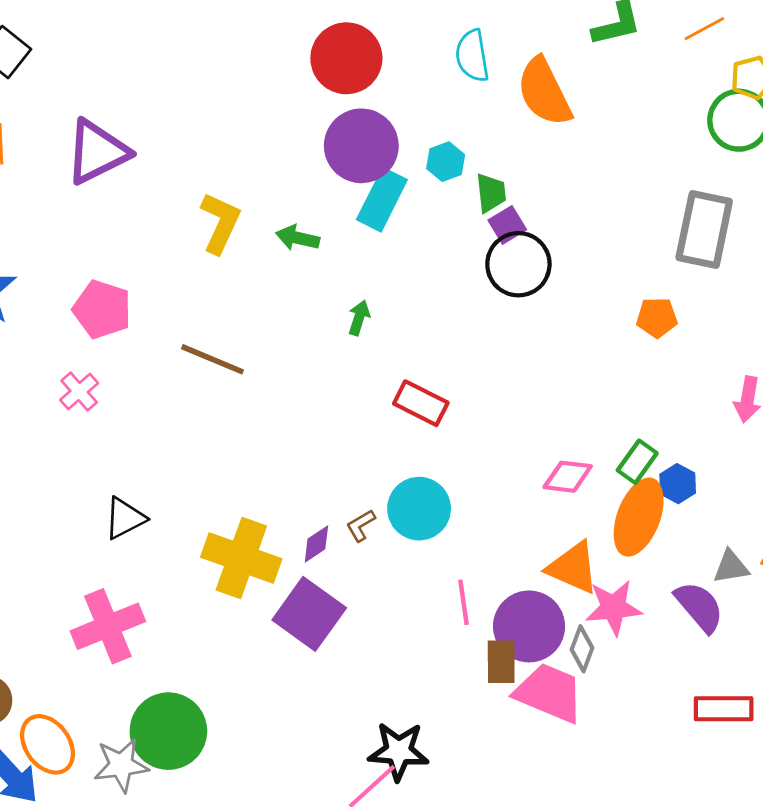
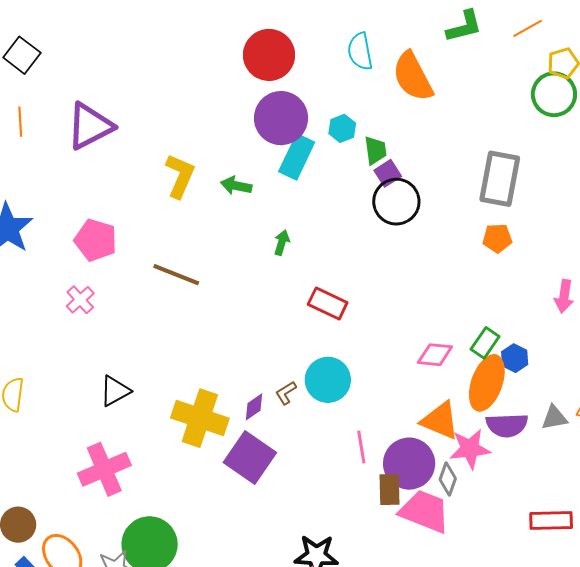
gray rectangle: (704, 229) -> (500, 179), moved
purple semicircle: (699, 607) -> (507, 425), moved, turned 129

